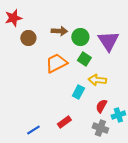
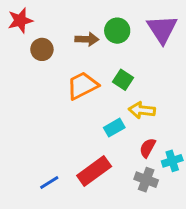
green circle: (80, 37) -> (117, 31), moved
purple triangle: (108, 41) -> (162, 29), moved
cyan rectangle: (78, 92) -> (114, 128), turned 32
red rectangle: (64, 122) -> (94, 171), size x1.6

